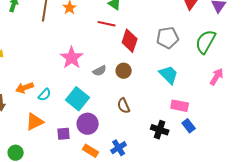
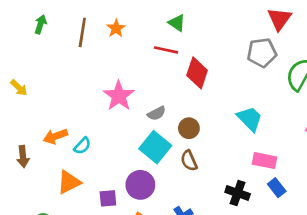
gray pentagon: (168, 38) -> (262, 53), moved
brown circle: (124, 71) -> (189, 128), moved
cyan square: (78, 99) -> (155, 147), moved

